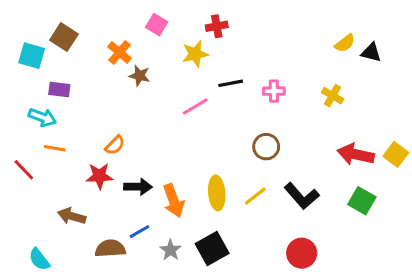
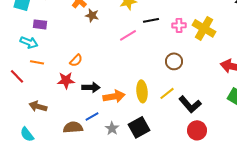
yellow cross: (333, 96) -> (204, 28), moved, size x1.6
black L-shape: (302, 196) -> (190, 104), moved
orange arrow: (174, 201) -> (114, 96), turned -80
brown arrow: (72, 216) -> (38, 106), moved

